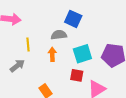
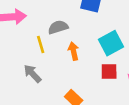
gray semicircle: (59, 35) -> (58, 27), moved
gray arrow: (17, 66) -> (32, 74), turned -84

